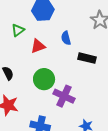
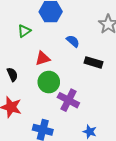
blue semicircle: (66, 38) -> (73, 41), turned 144
red triangle: (38, 46) -> (43, 58), moved

